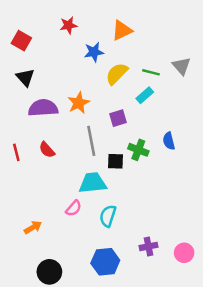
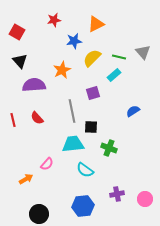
orange star: (79, 103) -> (62, 70), moved
blue semicircle: (169, 141) -> (133, 111), turned 72
green cross: (138, 150) -> (109, 148), moved
pink semicircle: (74, 208) -> (47, 164), moved
cyan semicircle: (108, 216) -> (85, 170), turned -72

